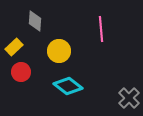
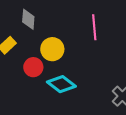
red circle: (21, 72) -> (33, 67), moved

